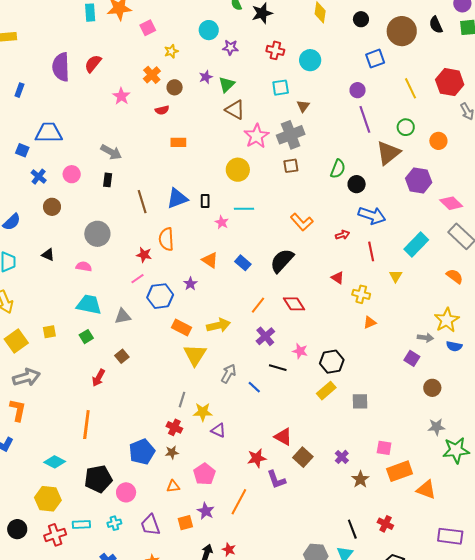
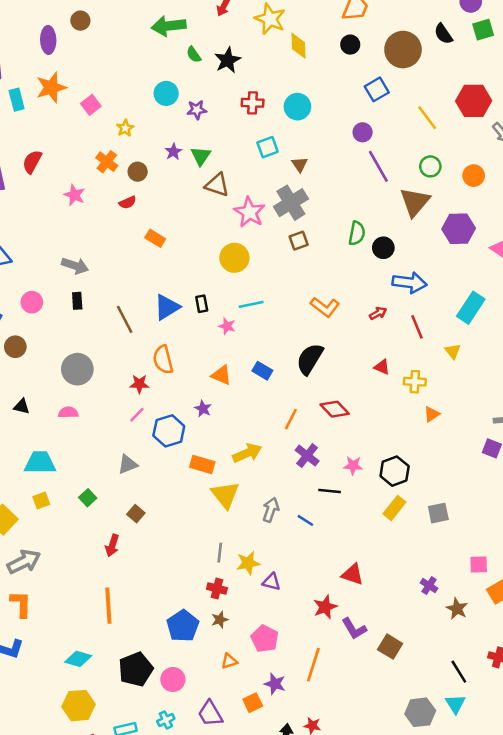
orange rectangle: (178, 142) -> (155, 238), turned 42
cyan trapezoid: (89, 305) -> (40, 463), moved
brown square: (303, 457) -> (390, 647), moved

